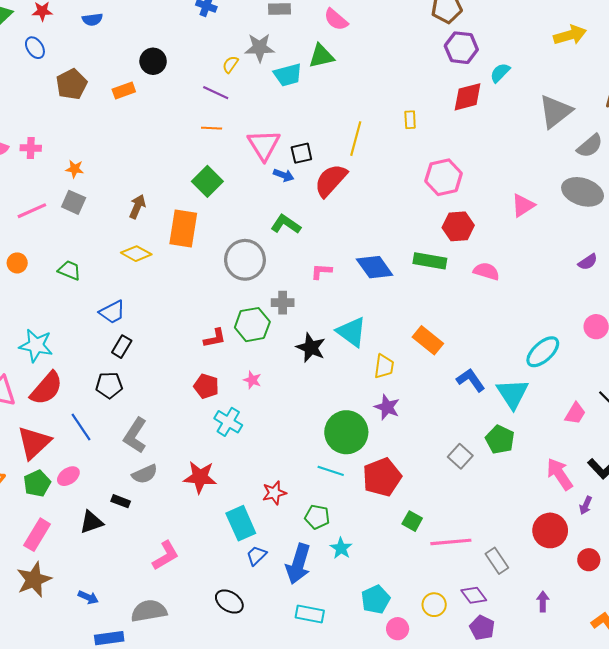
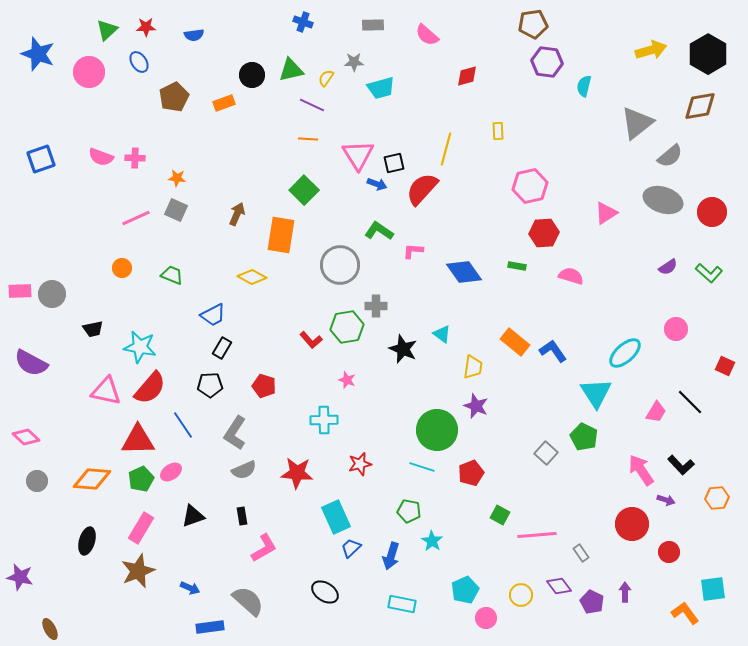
gray star: (260, 48) -> (354, 62), size x0.7
green triangle: (321, 56) -> (291, 70), moved
cyan semicircle: (500, 73) -> (584, 86), turned -30
red diamond: (468, 97) -> (467, 76), moved, size x0.7
yellow diamond: (136, 254) -> (252, 277), moved
green rectangle: (430, 261) -> (517, 266), size x0.6
pink L-shape: (321, 271) -> (413, 251), moved
cyan triangle: (352, 332) -> (442, 334), size x0.6
red L-shape: (215, 338) -> (311, 340), turned 60
blue L-shape: (471, 380) -> (553, 351), moved
red pentagon: (206, 386) -> (264, 386), moved
cyan cross: (228, 422) -> (324, 420), turned -32
red triangle: (34, 443) -> (138, 440), turned 42
red pentagon: (382, 477) -> (471, 473), size x0.7
red star: (274, 493) -> (360, 464), moved
black rectangle: (121, 501) -> (242, 516), moved, turned 60
purple arrow: (586, 505) -> (666, 500), turned -96
gray rectangle: (497, 561) -> (581, 553), size x0.7
blue arrow: (298, 564) -> (391, 556), size x0.7
gray semicircle: (149, 611) -> (248, 601), turned 52
purple pentagon: (482, 628) -> (592, 602), moved

